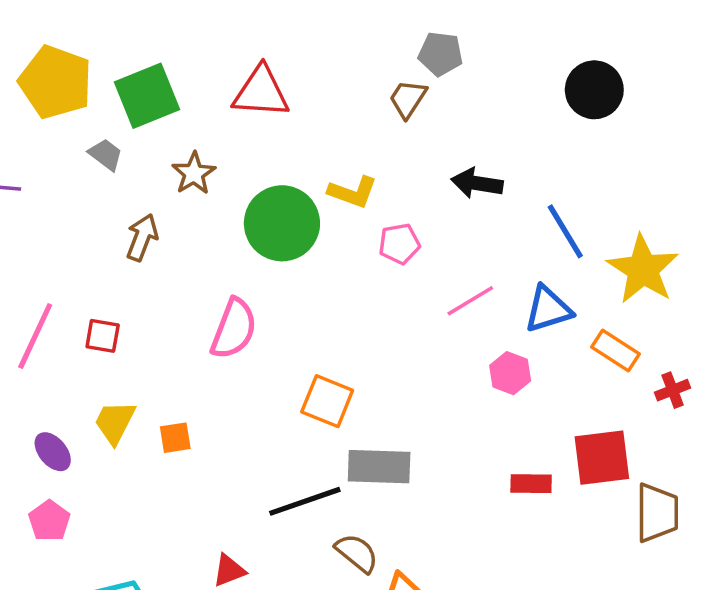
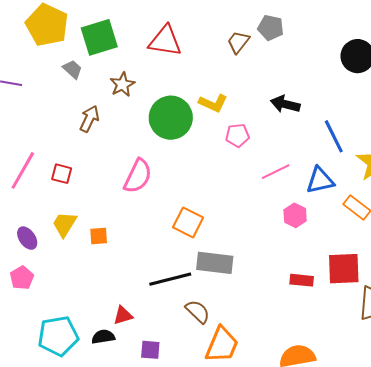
brown trapezoid: (408, 99) -> (238, 42), moved

